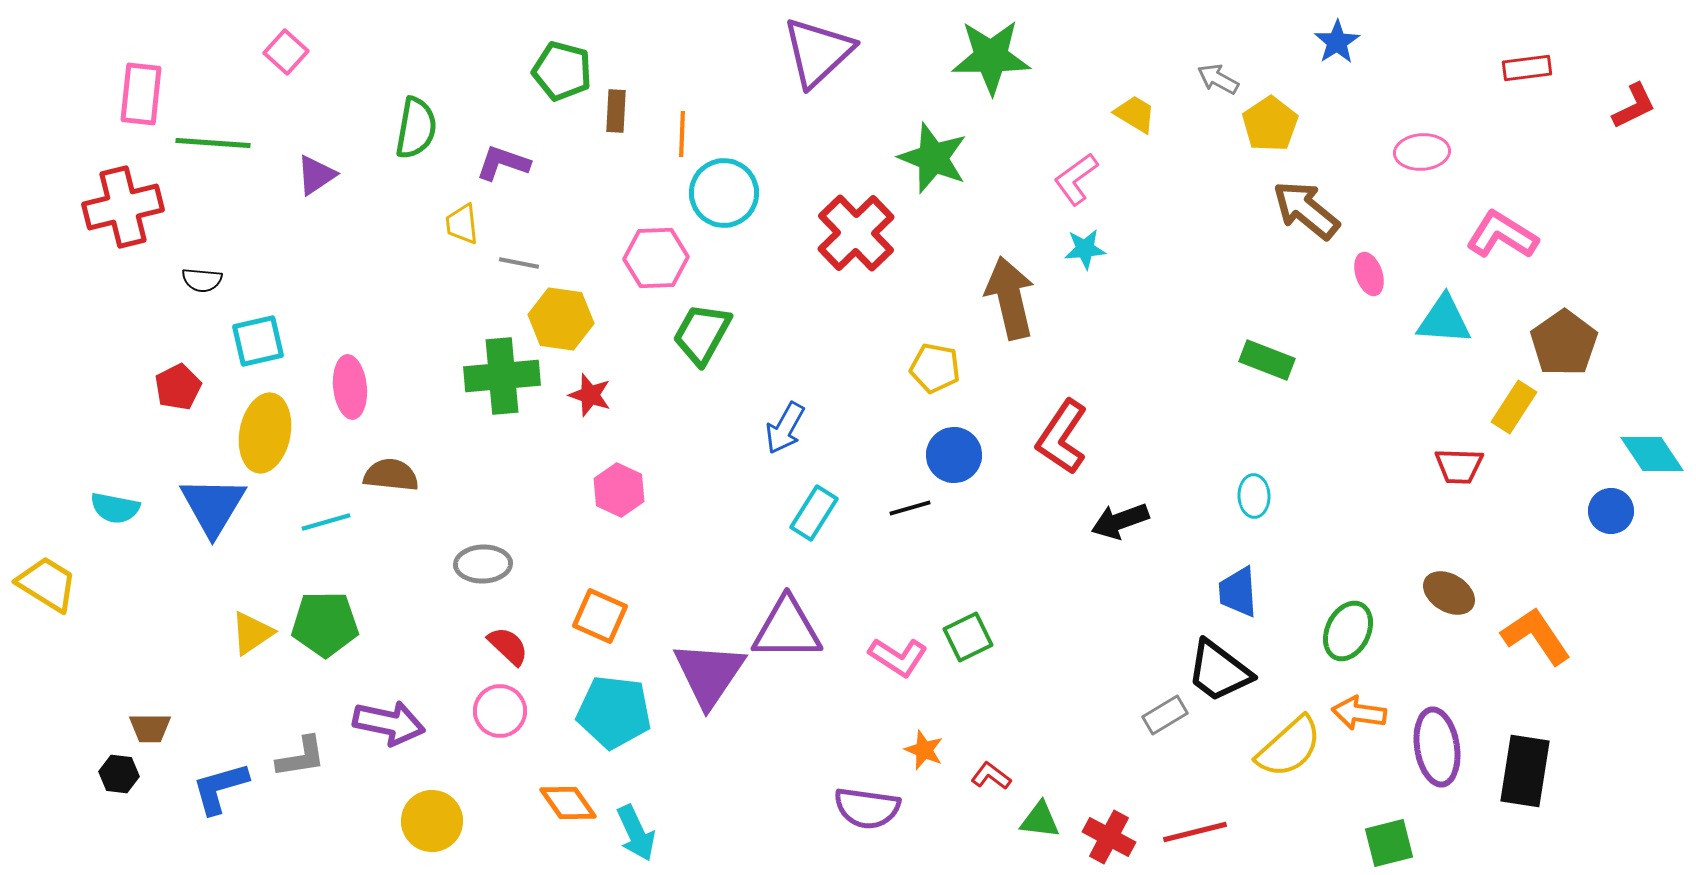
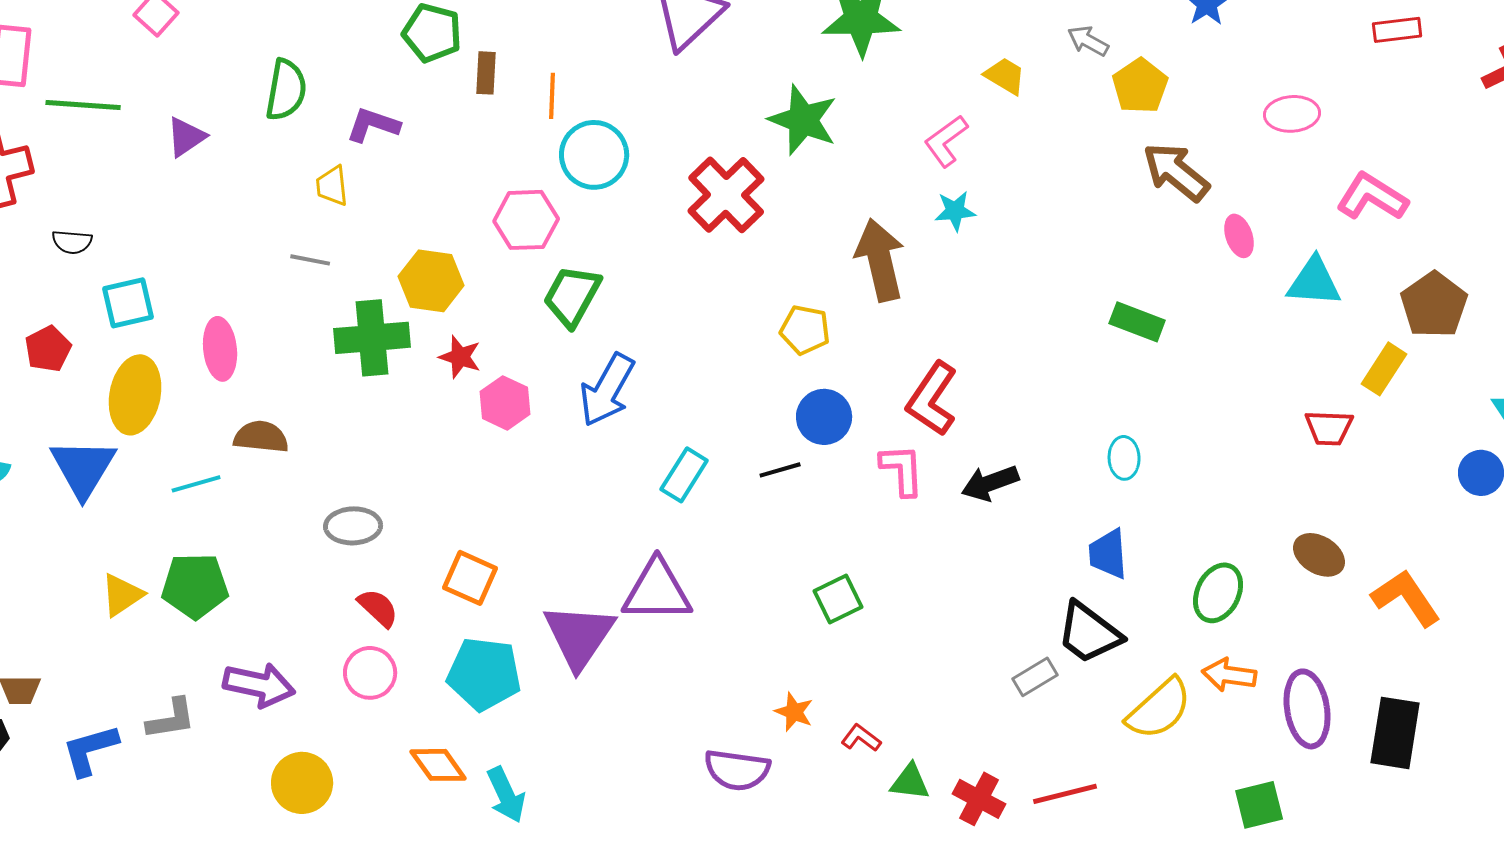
gray line: (519, 263) -> (310, 260), moved
blue arrow: (785, 428) -> (607, 390), moved, size x1.4
pink hexagon: (619, 490) -> (505, 403), moved
pink L-shape: (898, 657) -> (902, 470), moved, turned -126

